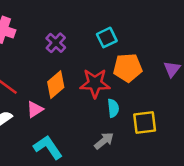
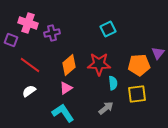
purple cross: (56, 43) -> (52, 33), moved, turned 35
orange pentagon: (128, 68) -> (139, 65), moved
pink triangle: (35, 109) -> (66, 88), moved

